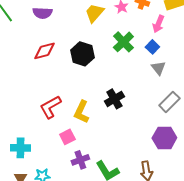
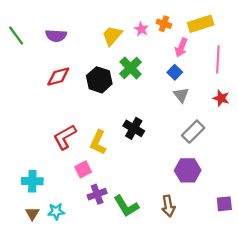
green cross: (123, 42) -> (131, 68), moved
black cross: (114, 99) -> (134, 128), turned -30

